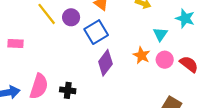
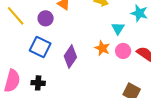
purple circle: (71, 17) -> (46, 18), moved
blue square: (96, 32) -> (40, 47), moved, turned -30

